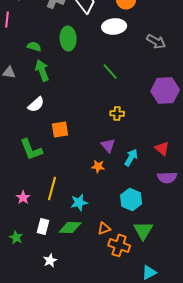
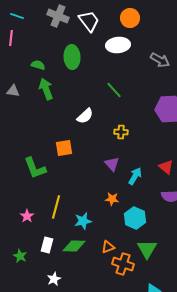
white semicircle: (36, 104) -> (85, 116), moved
orange star: (98, 166) -> (112, 199), moved

